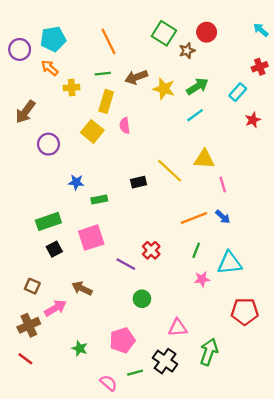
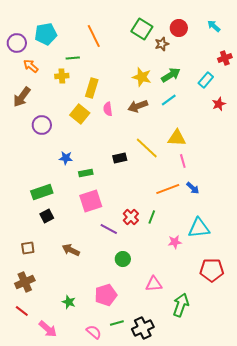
cyan arrow: (261, 30) -> (214, 26), moved
orange arrow: (50, 68) -> (31, 66), moved
green line: (103, 74) -> (73, 58), moved
brown arrow: (136, 77) -> (138, 106), moved
pink line: (223, 184) -> (183, 161), moved
pink square: (91, 238) -> (91, 201), moved
green line: (196, 250) -> (152, 217), moved
brown square: (32, 286) -> (28, 248), turned -32
pink arrow: (55, 308) -> (48, 329), moved, turned 72
black cross: (165, 361) -> (143, 328), moved, turned 30

